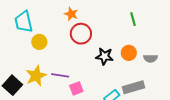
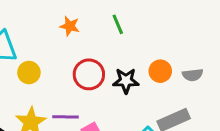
green line: (133, 19) -> (118, 24), moved
red circle: (81, 34) -> (89, 74), moved

